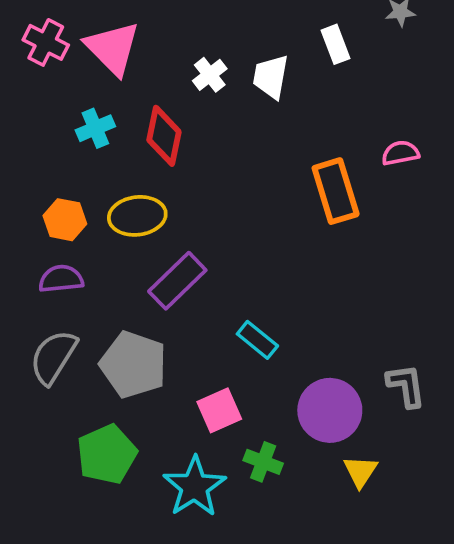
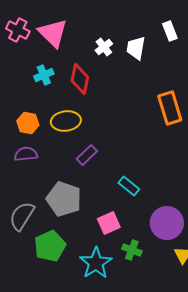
purple rectangle: (177, 281) -> (87, 155), size x0.7
gray semicircle: (53, 357) -> (22, 216), moved

